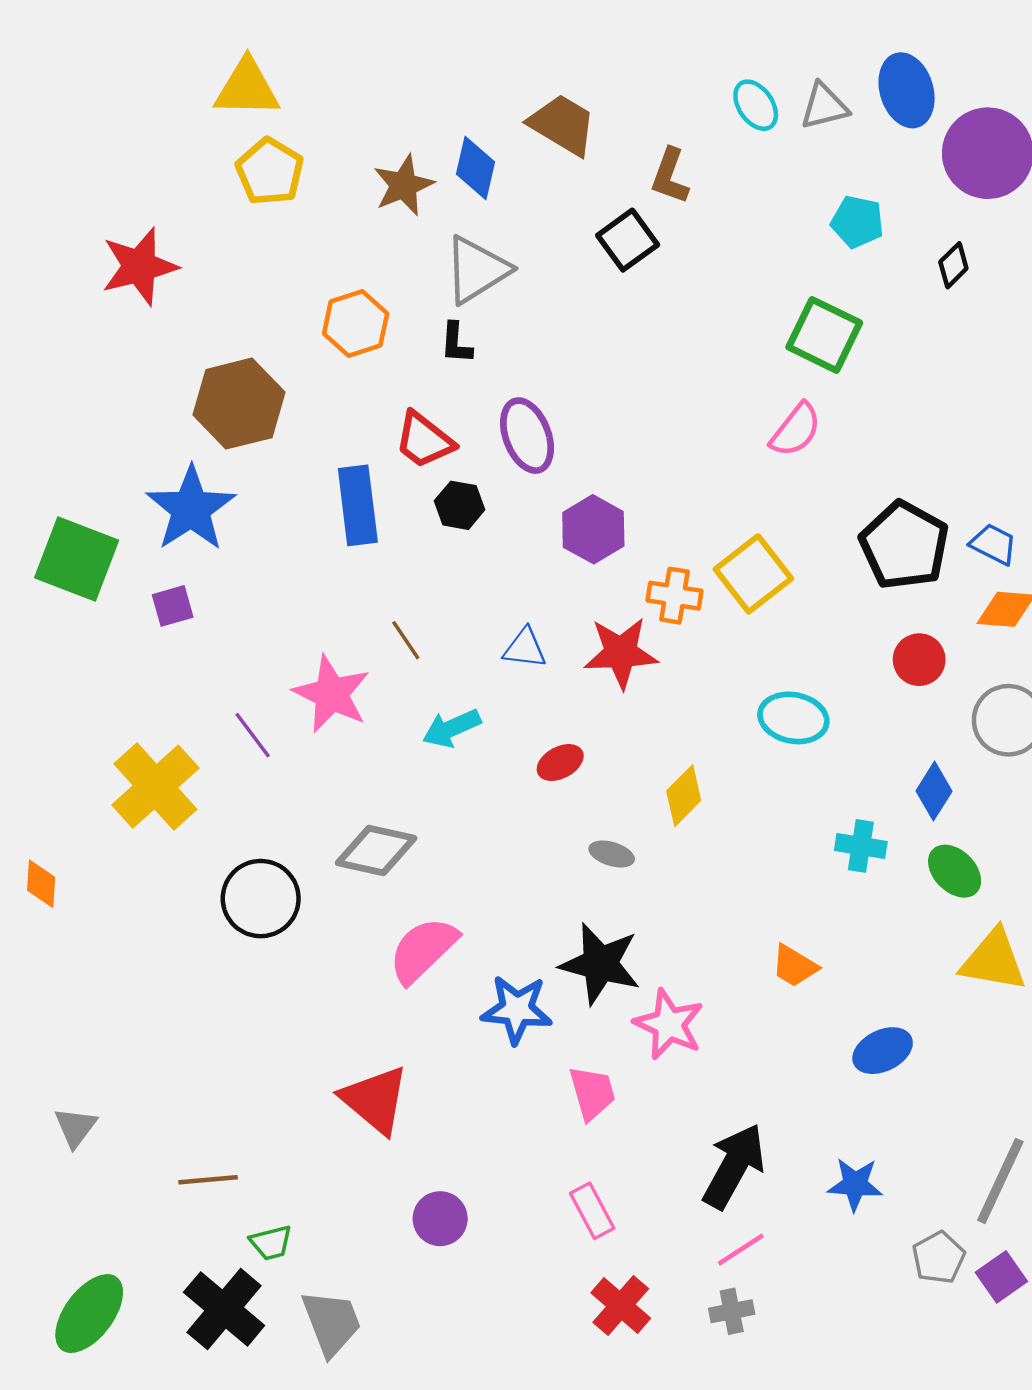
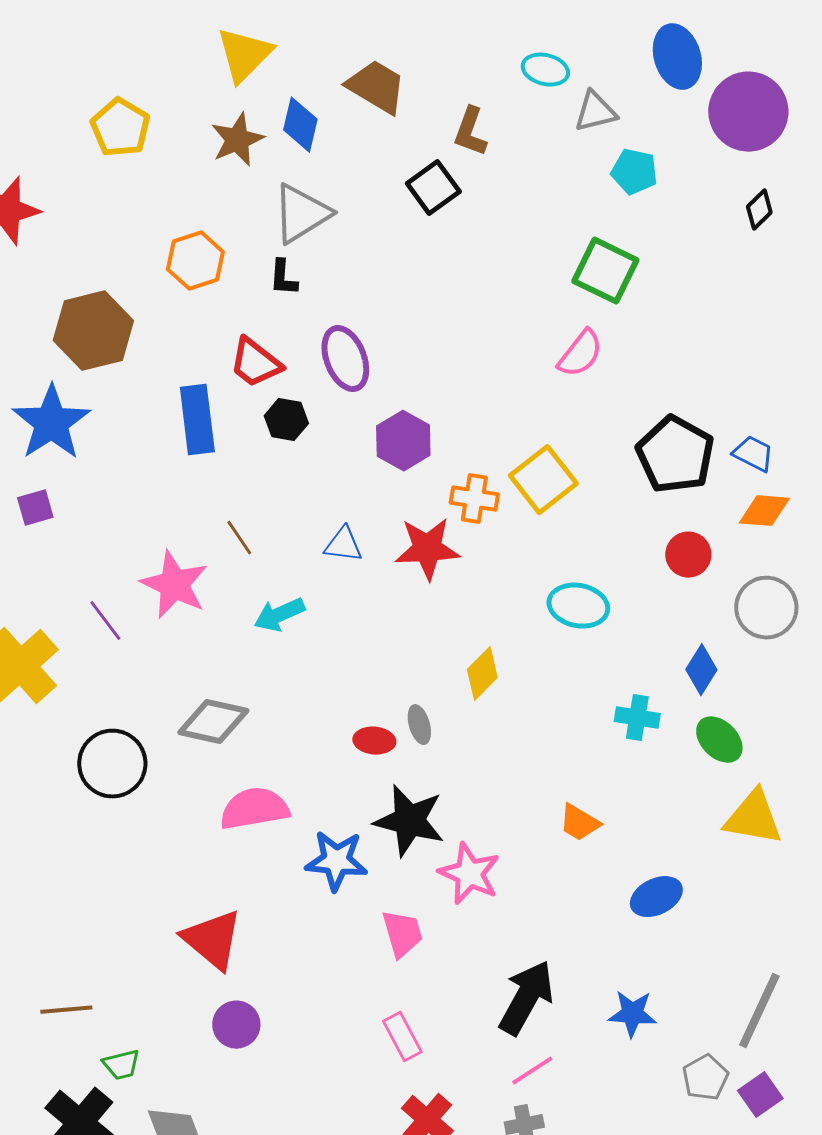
yellow triangle: (247, 88) -> (244, 55), moved, turned -46
cyan ellipse: (756, 105) -> (545, 70), turned -42
gray triangle: (824, 106) -> (595, 112), moved
black diamond: (953, 265) -> (759, 210), moved
red ellipse: (560, 763) -> (374, 741), moved, turned 33
gray ellipse: (612, 854) -> (419, 725), turned 57
pink semicircle: (423, 950) -> (254, 809), turned 34
purple circle: (440, 1219) -> (236, 1025), moved

